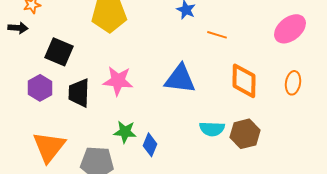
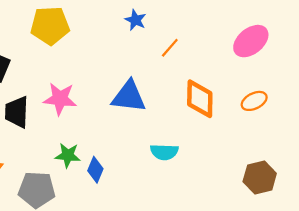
orange line: (217, 35) -> (170, 48), turned -66
orange ellipse: (293, 83) -> (254, 101), turned 55
brown hexagon: (245, 134) -> (260, 178), moved

